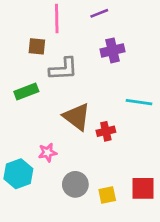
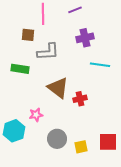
green rectangle: (26, 92) -> (20, 69), turned 30
cyan line: (139, 102) -> (100, 65), moved

